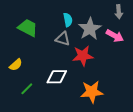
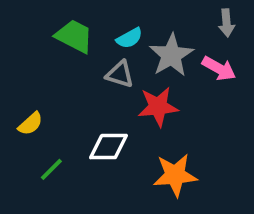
cyan semicircle: (68, 20) -> (129, 38), turned 72
green trapezoid: (28, 28) -> (74, 36), moved

